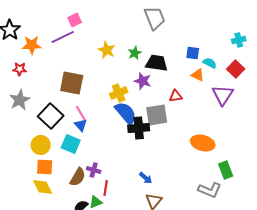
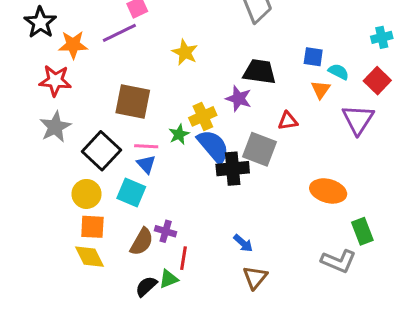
green star: (135, 53) -> (179, 134), moved
red star: (20, 69) -> (55, 81), size x1.5
orange triangle: (198, 75) -> (321, 90), turned 40
pink line: (81, 113) -> (146, 146), turned -56
gray square: (157, 115) -> (260, 149), turned 30

